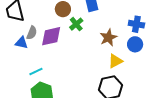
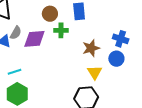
green cross: (76, 24) -> (61, 30), turned 32
yellow triangle: (115, 61) -> (95, 72), turned -42

